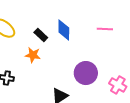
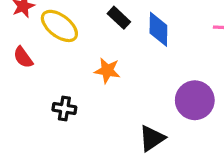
black rectangle: (41, 35) -> (119, 18), moved

